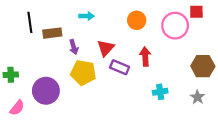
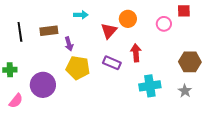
black line: (30, 22) -> (20, 32), moved
pink circle: (175, 26) -> (164, 24), size x0.6
red triangle: (106, 48) -> (109, 31), moved
cyan cross: (160, 92) -> (150, 86), size x1.5

